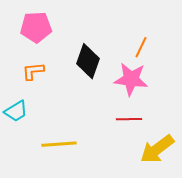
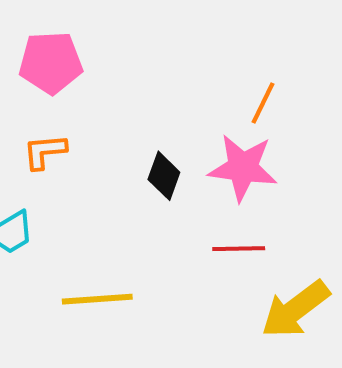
black diamond: (88, 61) -> (164, 176), moved, size x0.7

